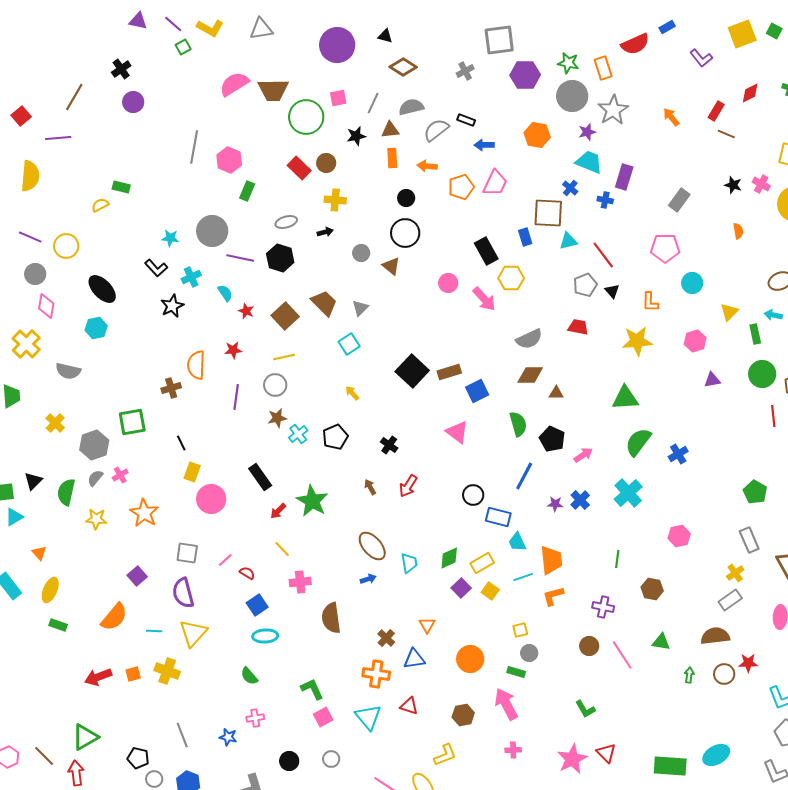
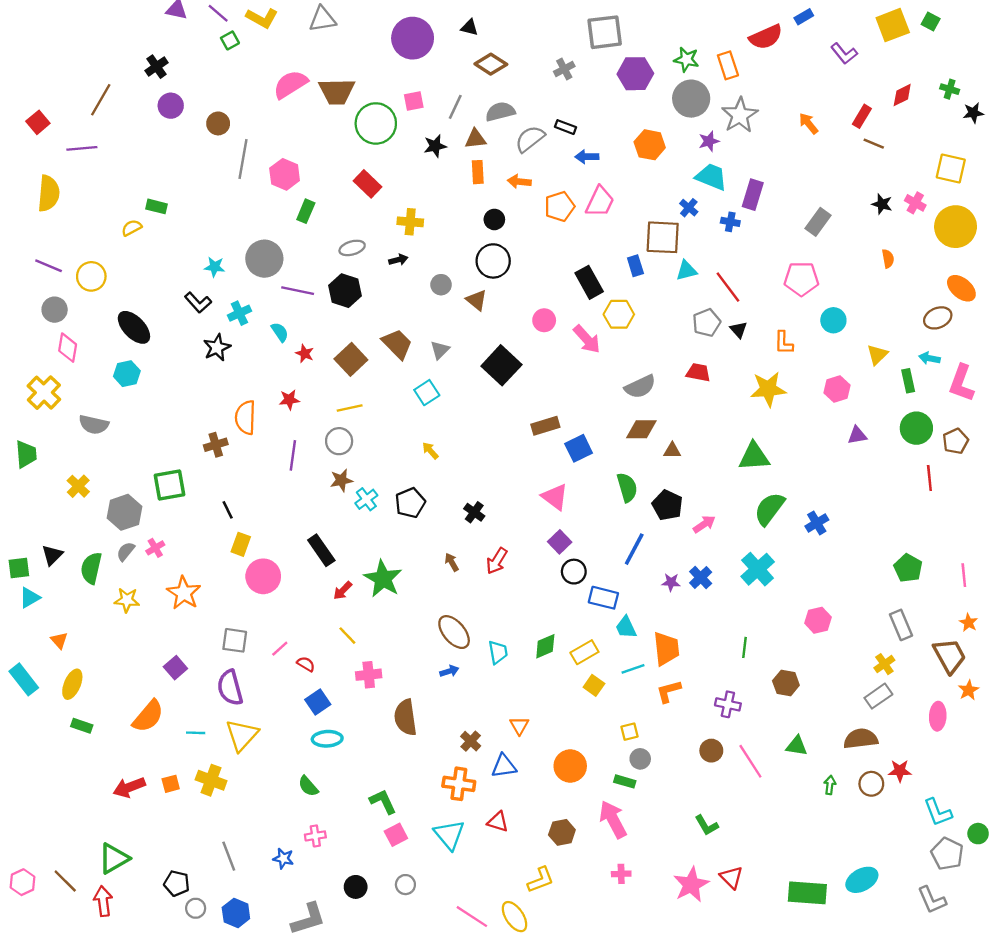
brown circle: (326, 163) -> (218, 123), moved
black square: (412, 371) -> (501, 365), moved
purple square: (461, 588) -> (560, 542), moved

